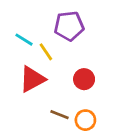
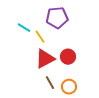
red triangle: (32, 79) -> (45, 59), moved
brown line: (59, 115) -> (50, 83), turned 40

